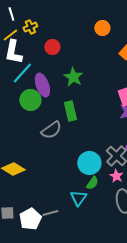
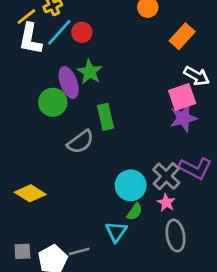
cyan line: (22, 73) -> (59, 32), moved
green star: (73, 77) -> (90, 72), moved

